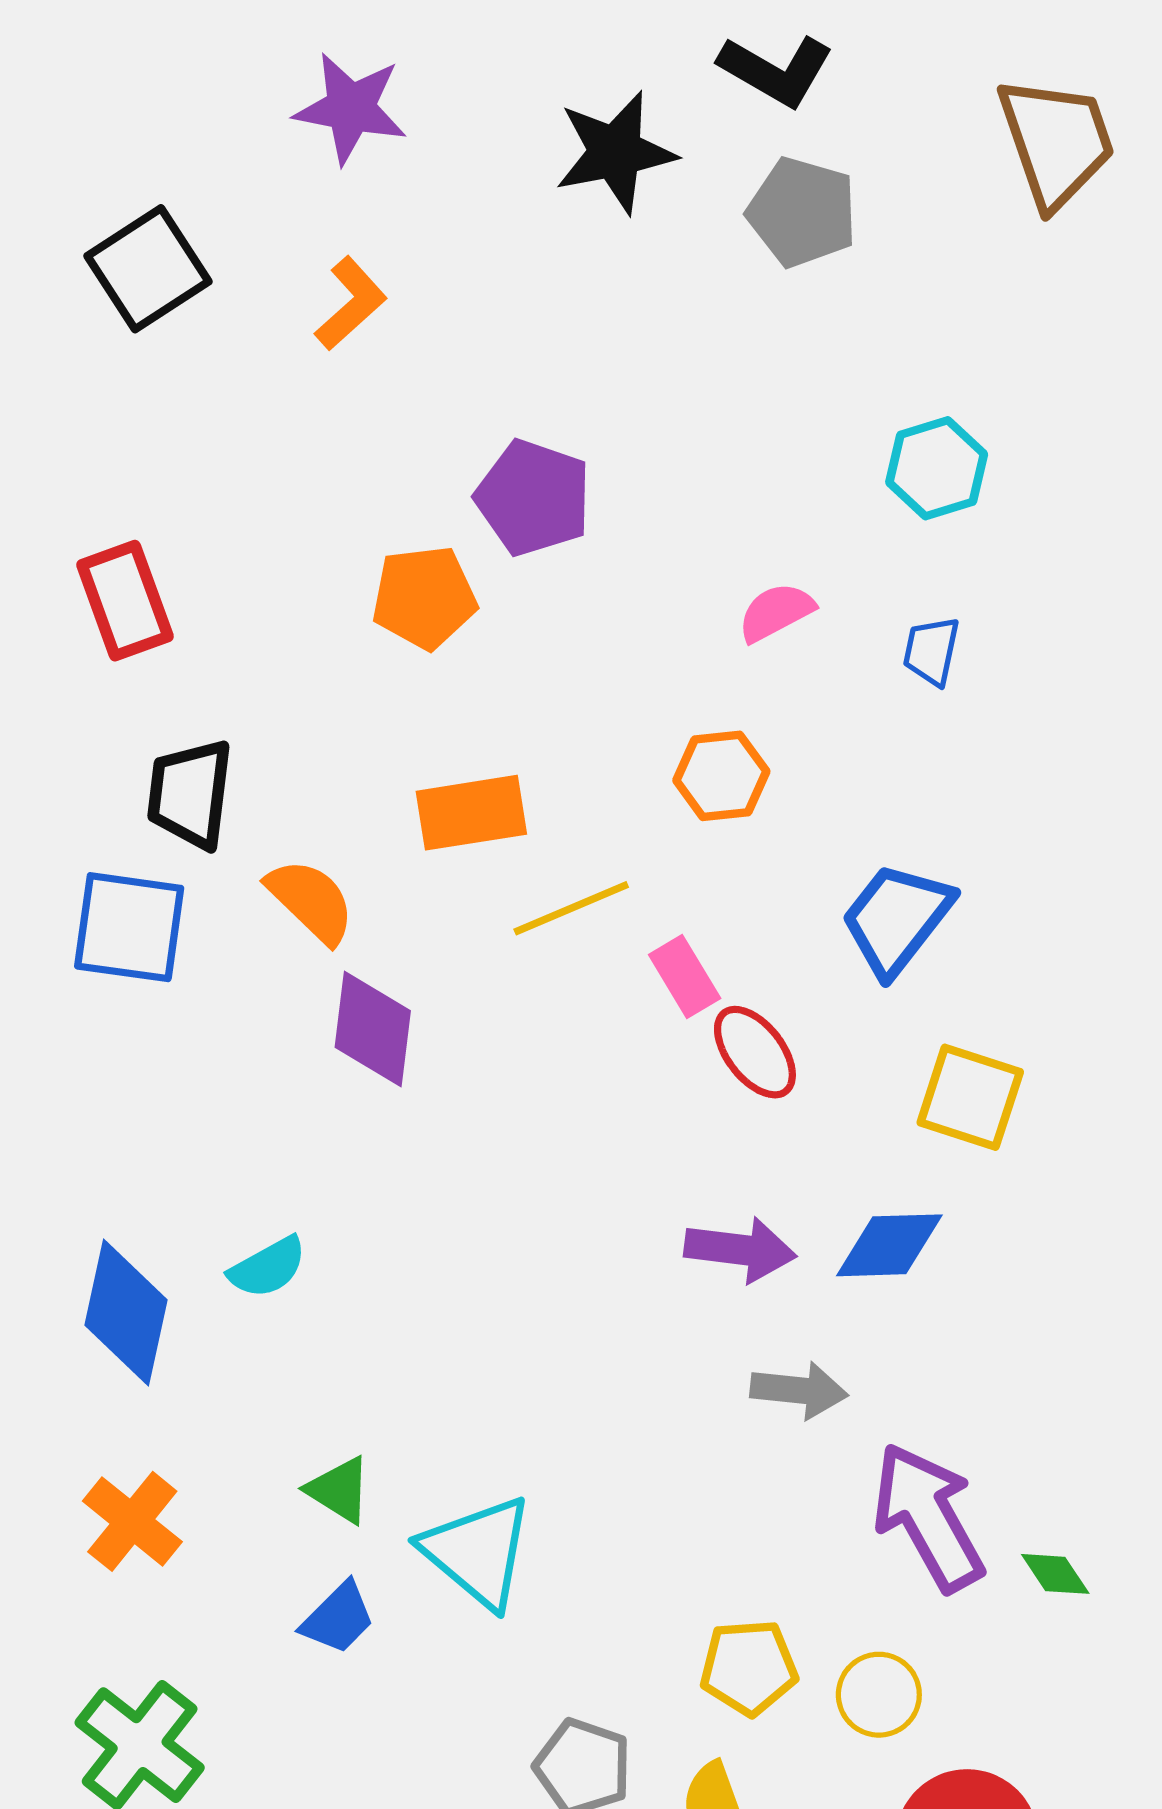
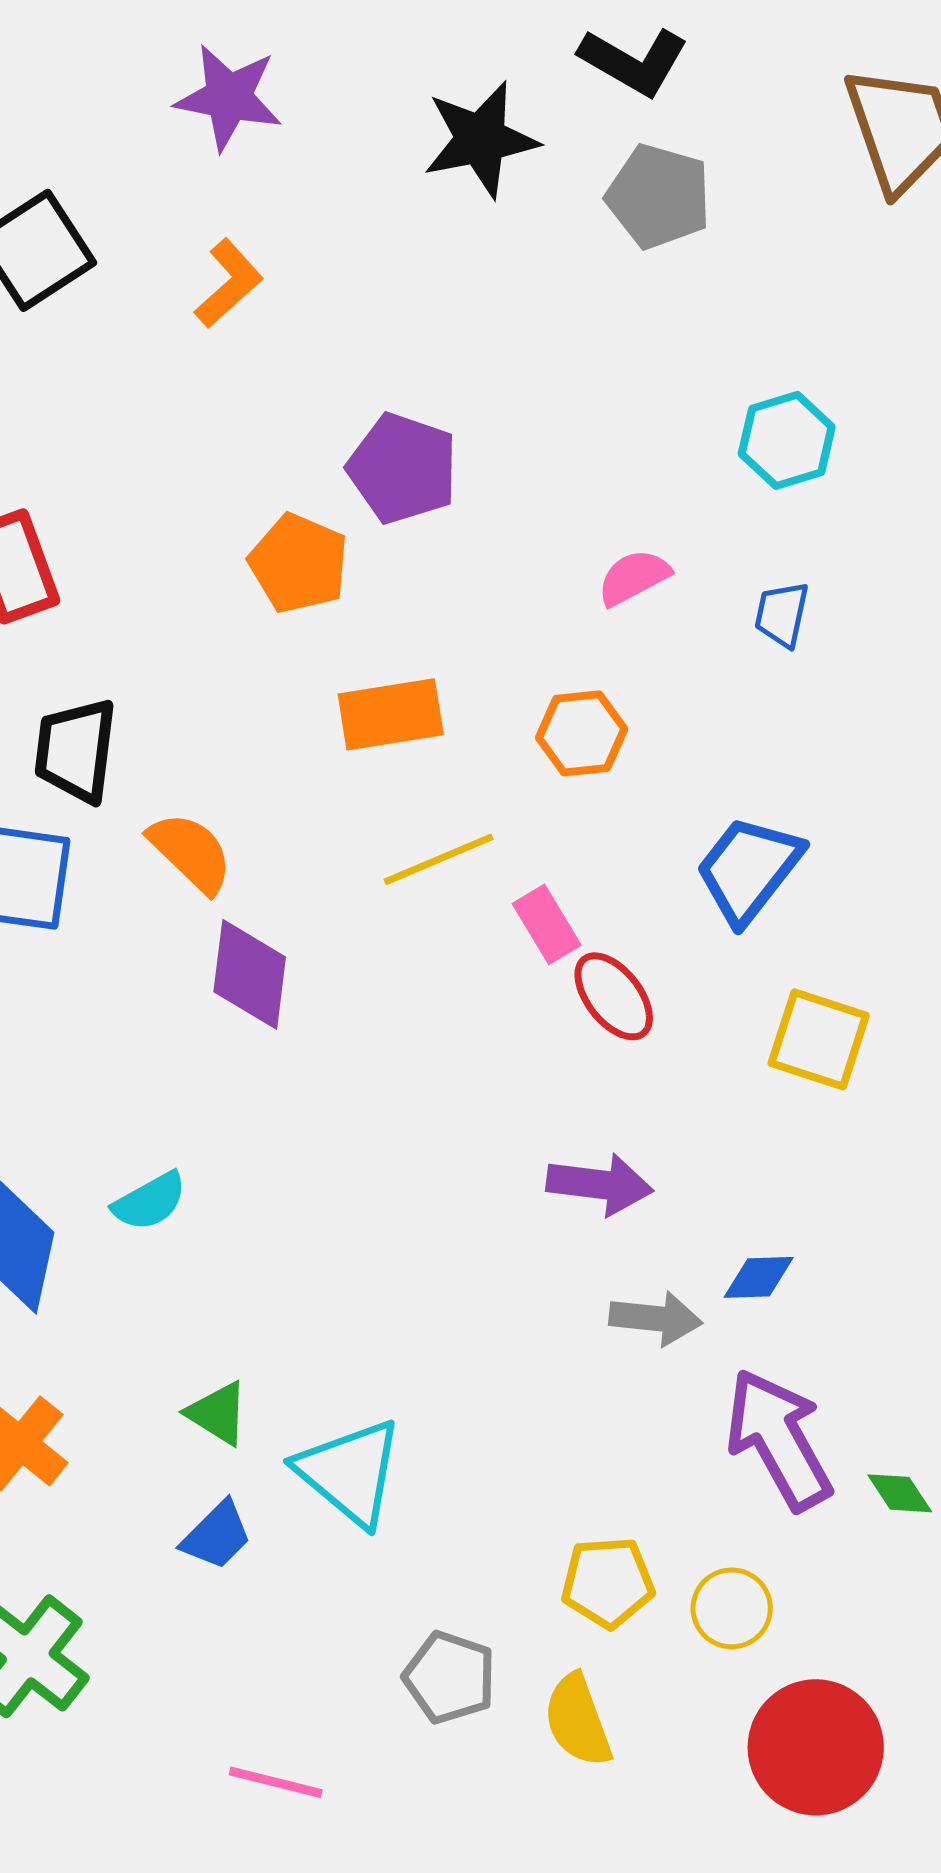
orange pentagon: (424, 597) -> (299, 563), turned 30
orange rectangle: (471, 813) -> (391, 714), moved
blue diamond: (889, 1245) -> (759, 1277), moved, size x0.7

